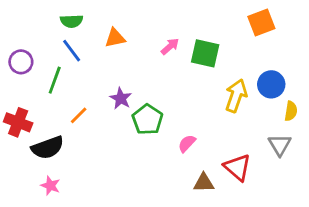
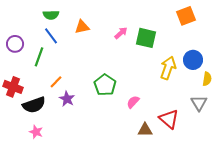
purple star: (121, 98) -> (67, 99), moved

